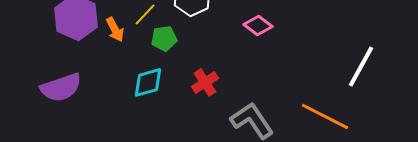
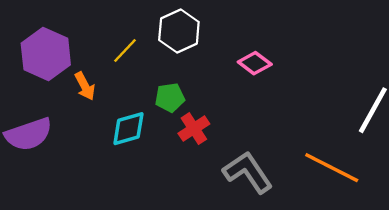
orange arrow: (115, 29) -> (85, 86), moved
green pentagon: (164, 38) -> (170, 98), moved

